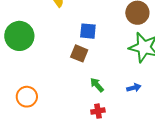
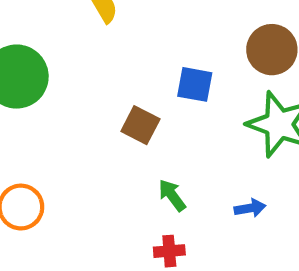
blue square: (88, 31) -> (195, 84), moved

